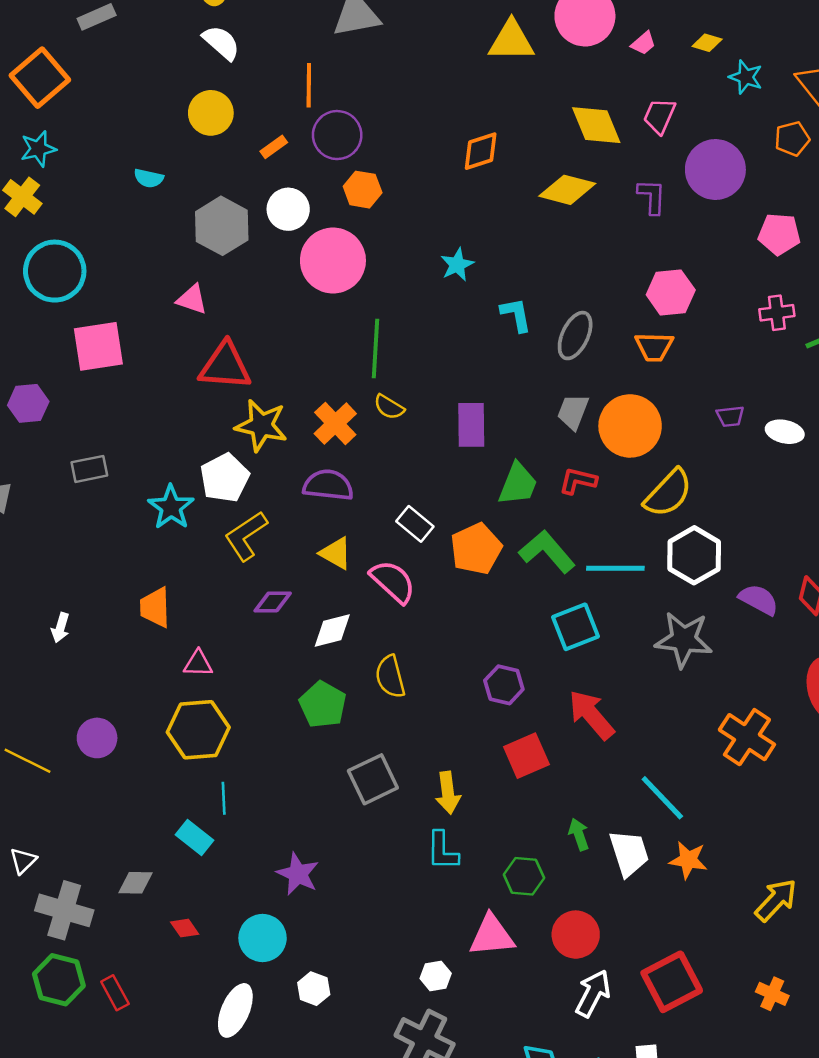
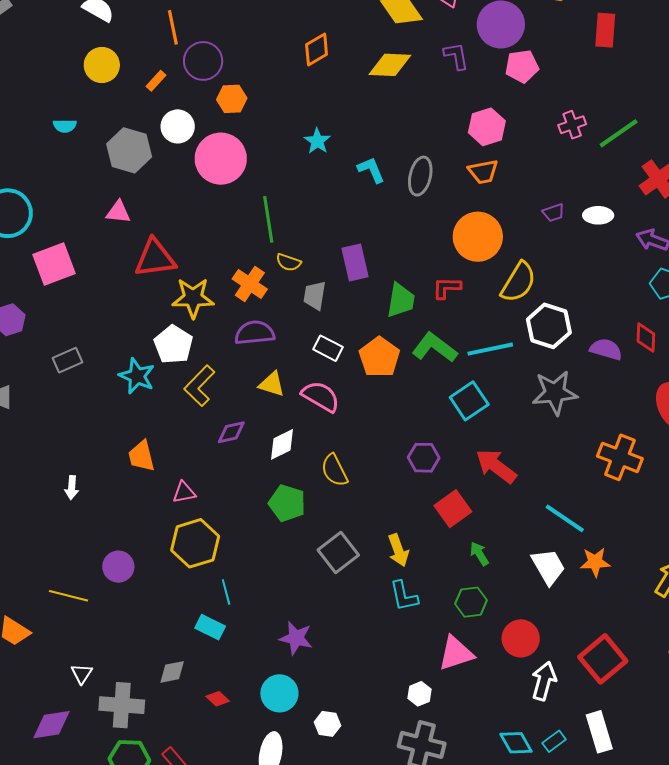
pink pentagon: (779, 234) -> (522, 66), moved
gray trapezoid: (573, 412) -> (315, 295), moved
green arrow: (579, 834) -> (479, 554), moved

